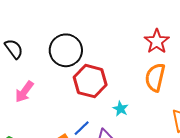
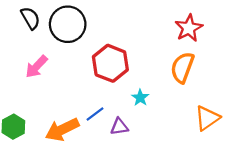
black circle: (66, 50) -> (68, 24), moved

